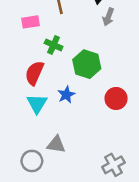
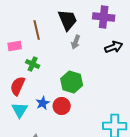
green hexagon: (87, 64) -> (72, 82), moved
red circle: (116, 98) -> (62, 106), moved

